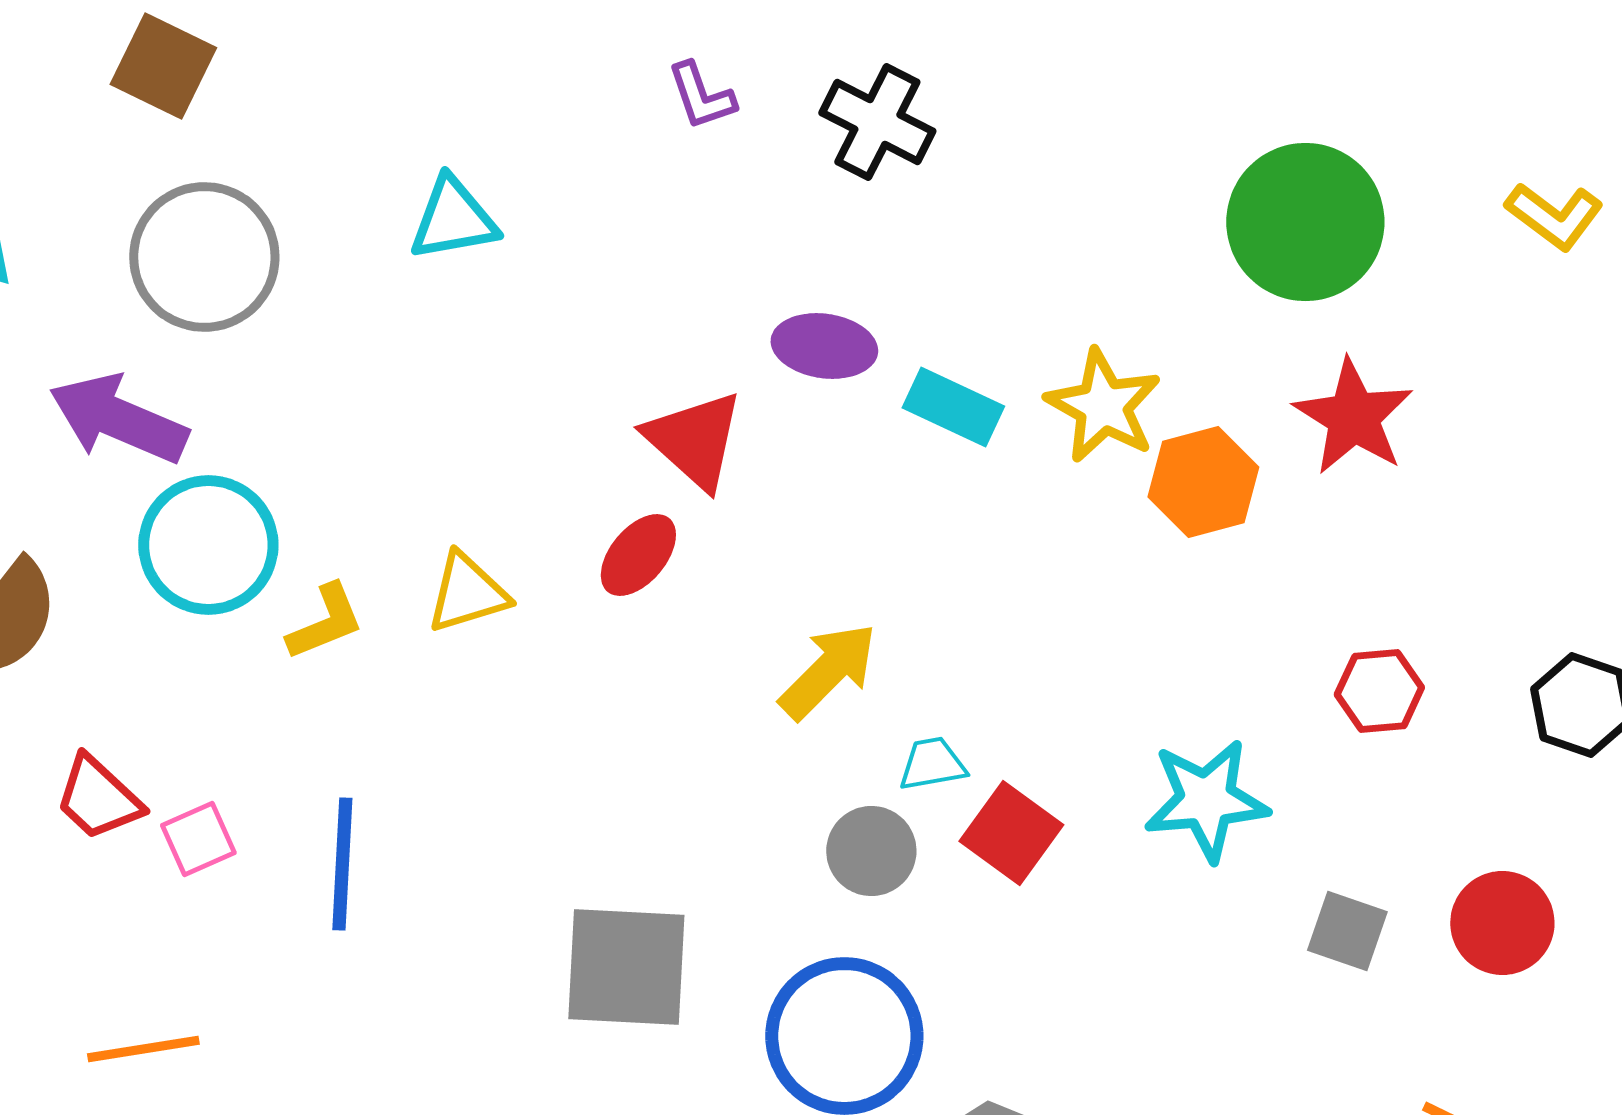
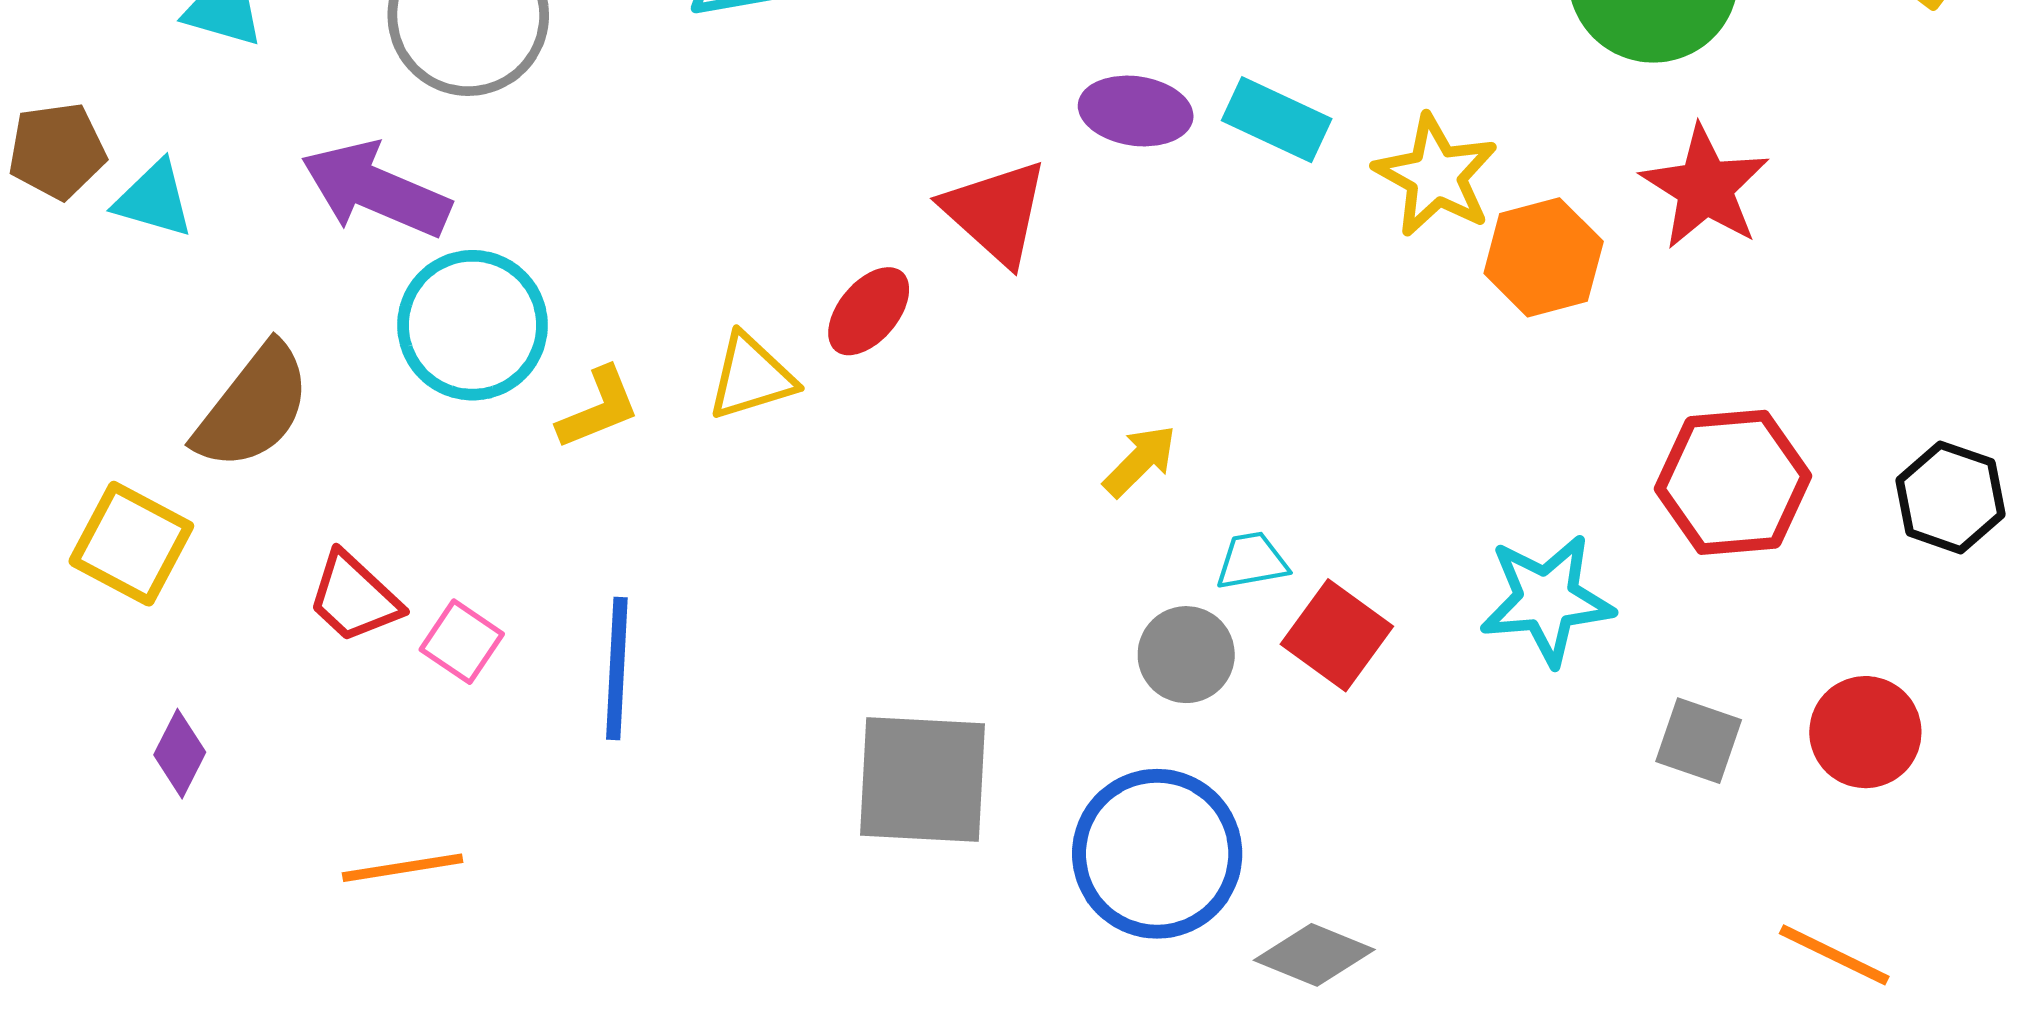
cyan rectangle: (953, 407) -> (1277, 120), moved
red ellipse: (638, 555) -> (869, 311), moved
yellow arrow: (828, 671) -> (1140, 461), size x0.7
red hexagon: (1379, 691) -> (1733, 482), size x1.6
pink square: (198, 839) -> (462, 642), turned -32

